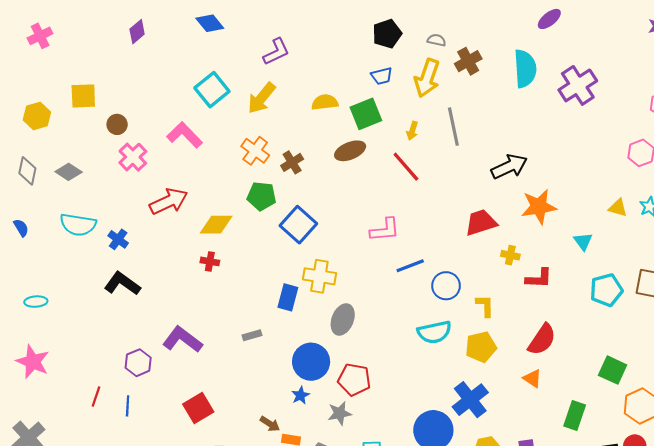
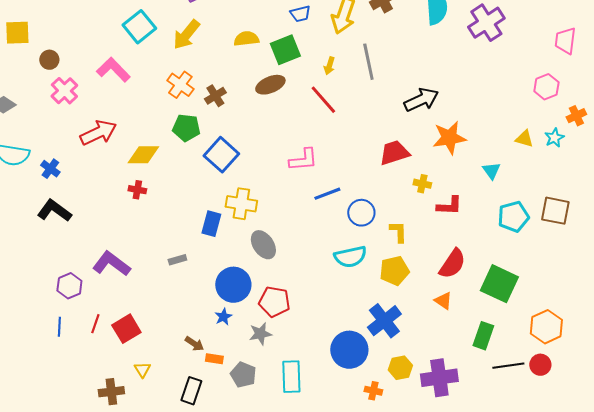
gray ellipse: (343, 319) -> (263, 245), turned -56
green square: (613, 370) -> (499, 284), moved, size x1.4
red line: (96, 396) -> (95, 324), moved

